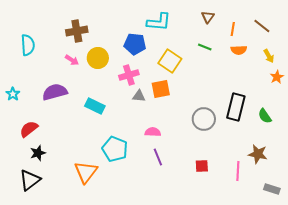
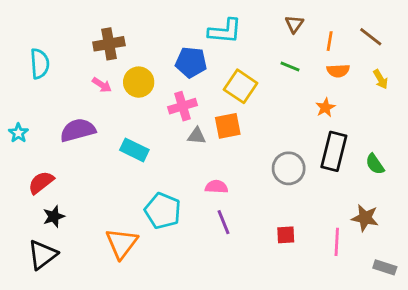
orange star: (277, 77) -> (325, 108), moved

